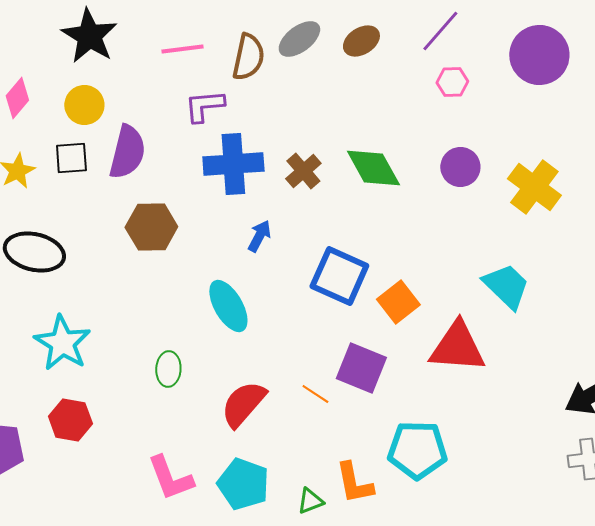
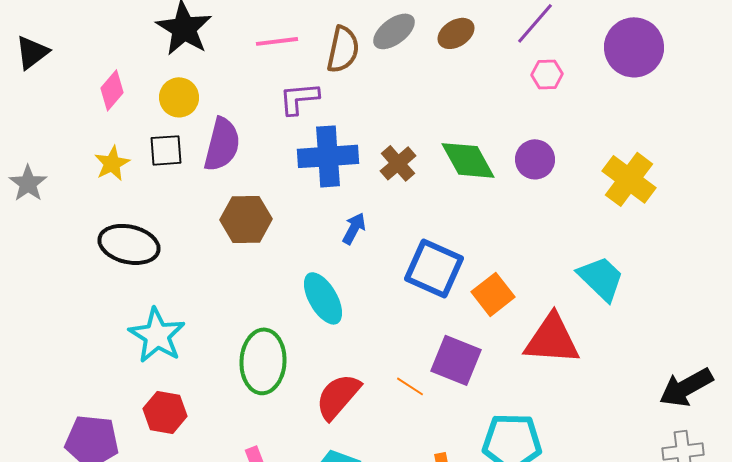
purple circle: (460, 167) -> (535, 159), moved
green ellipse: (168, 369) -> (263, 361), size x1.8

